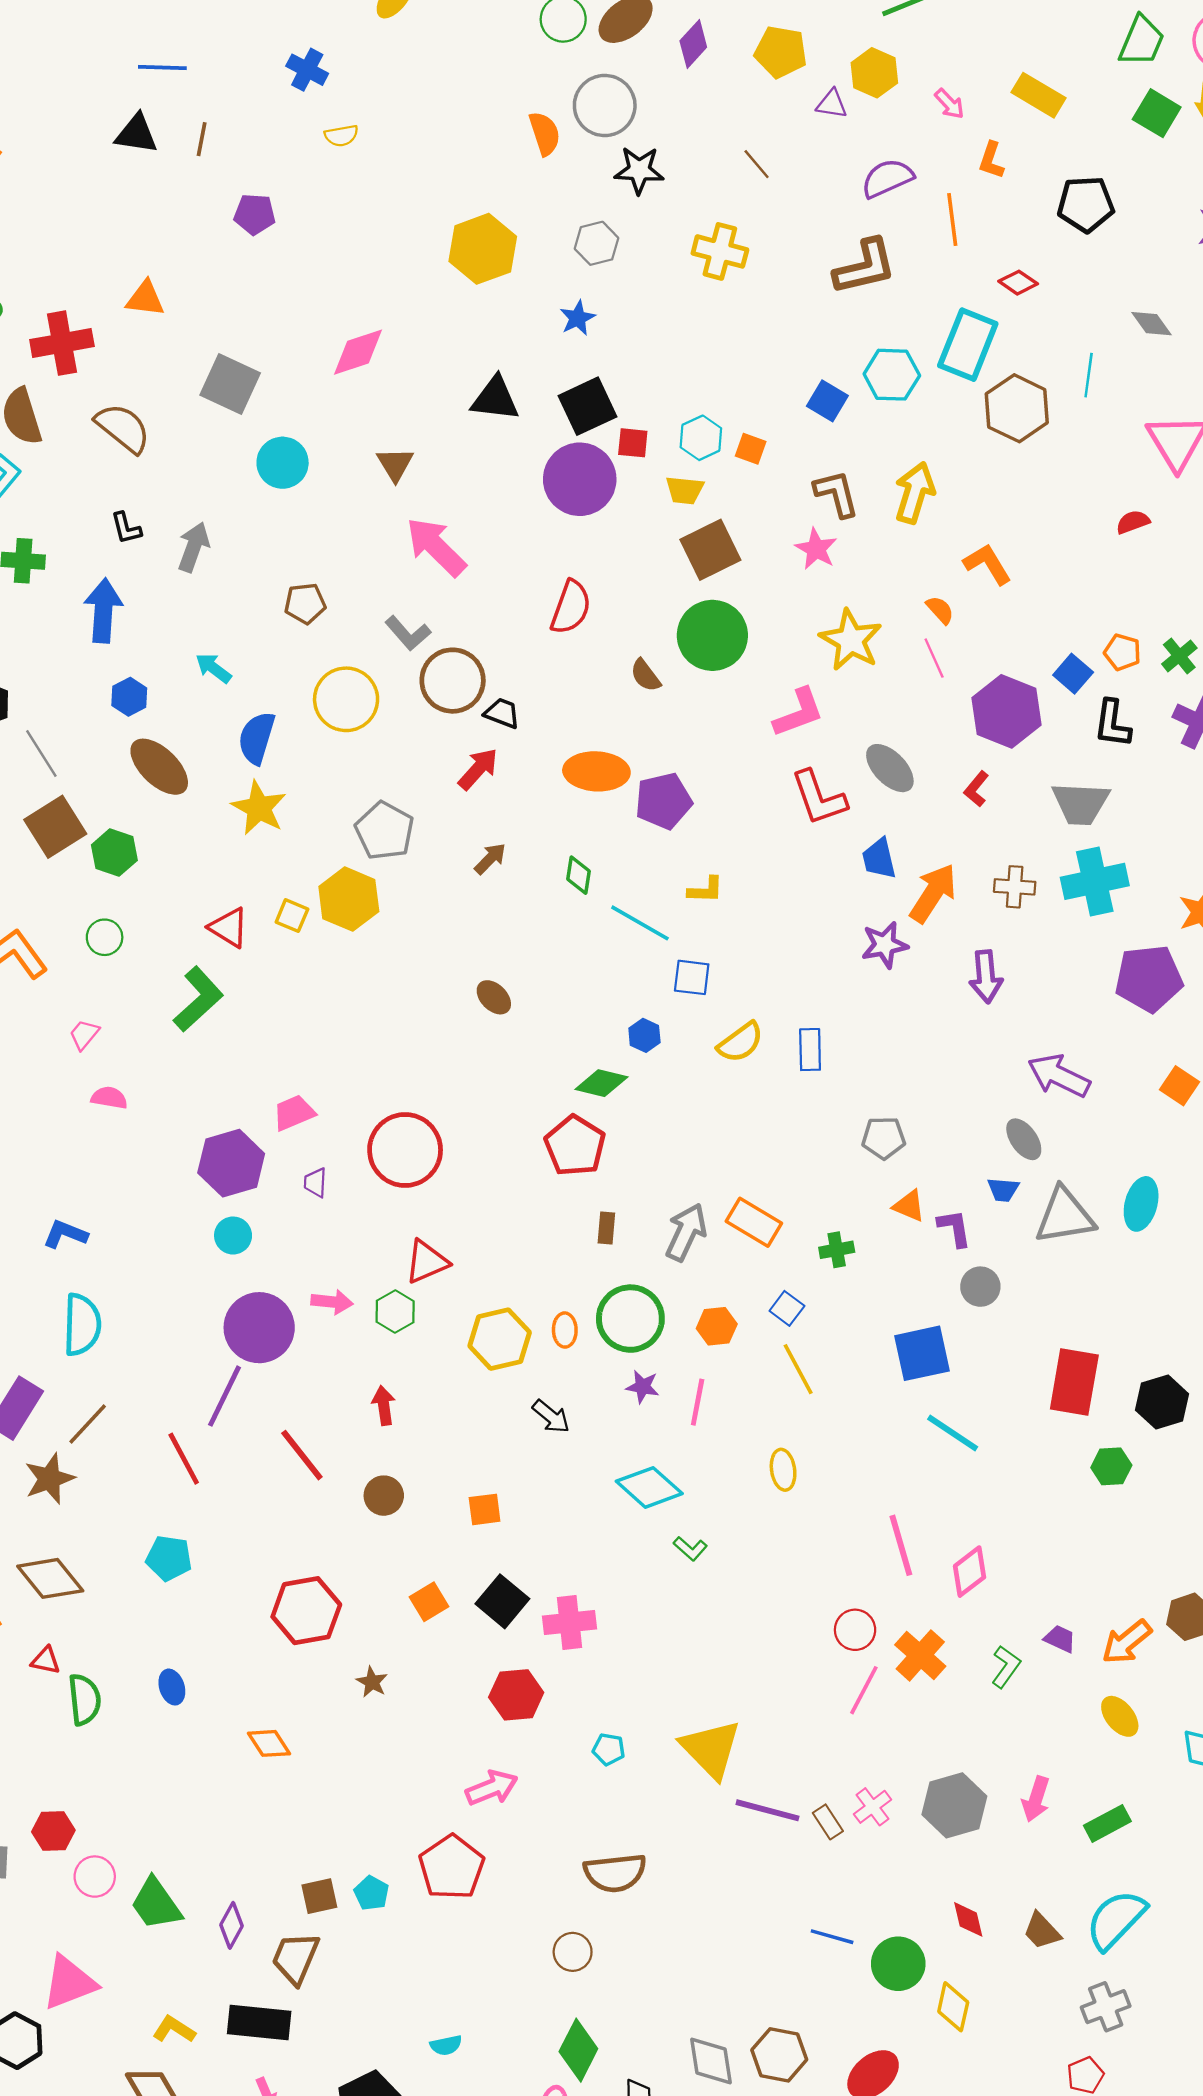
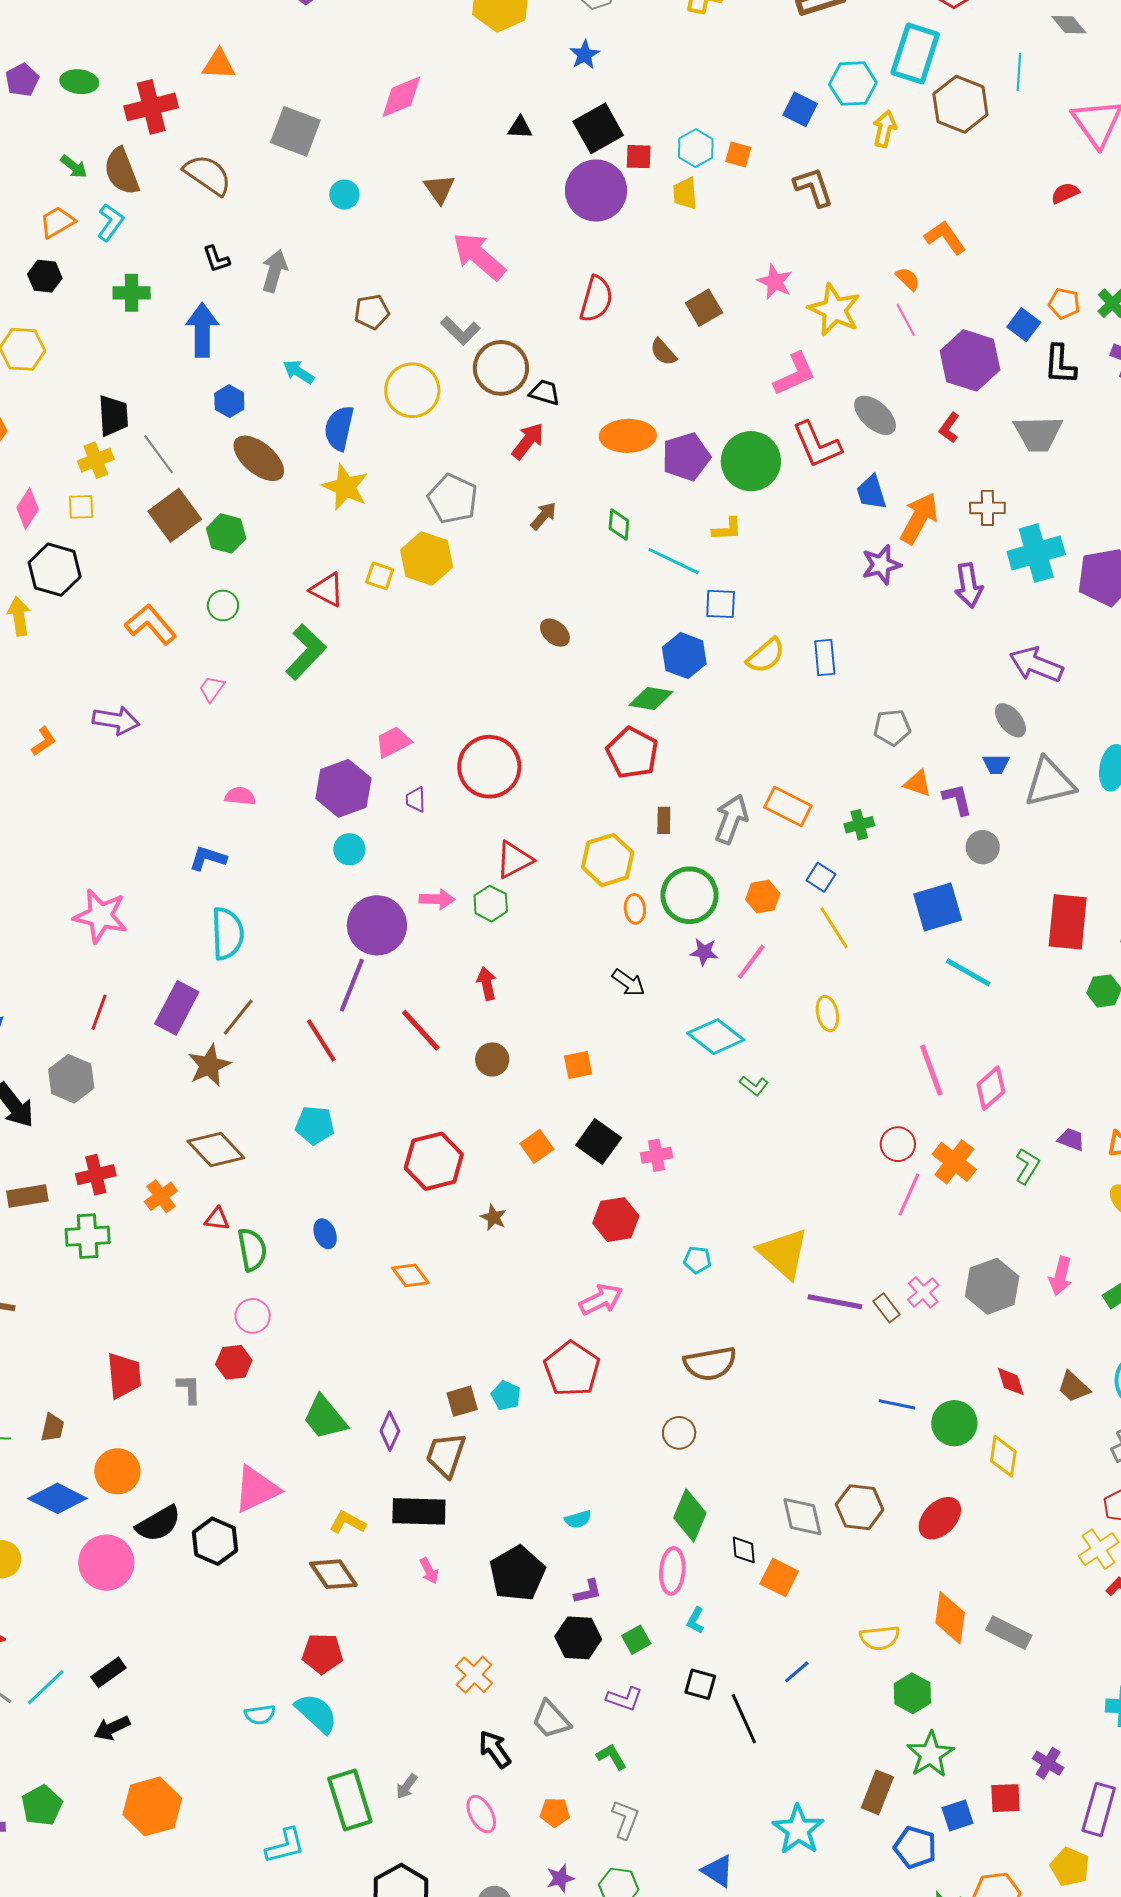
black triangle: (495, 399) -> (520, 128), size x0.6
cyan circle: (283, 463) -> (344, 195), size x0.7
yellow trapezoid: (685, 490) -> (685, 193), turned 84
yellow arrow: (915, 493) -> (885, 129), moved, size x0.7
pink star: (816, 549) -> (775, 282), moved
brown square: (710, 550) -> (704, 308), moved, size x0.7
green circle: (712, 635) -> (751, 461), moved
cyan cross: (1095, 881) -> (1036, 553), moved
blue hexagon: (644, 1035) -> (684, 656), size x1.6
pink semicircle: (109, 1098) -> (240, 796), moved
yellow hexagon: (500, 1339) -> (608, 860), moved
pink line: (698, 1402) -> (751, 962), turned 30
pink cross: (569, 1622) -> (657, 1155), size x0.7
pink circle: (95, 1877) -> (253, 1316), moved

